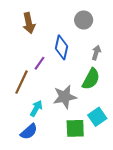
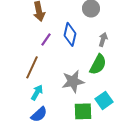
purple line: (39, 63) -> (46, 39), moved
cyan arrow: (36, 108) -> (37, 92), moved

